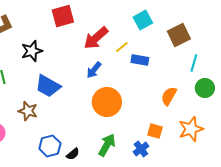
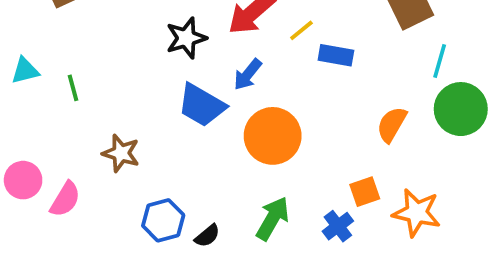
black star: (32, 51) -> (186, 38), moved
blue trapezoid: (48, 86) -> (202, 105), moved
green circle: (205, 88) -> (461, 109), size x1.4
orange star: (191, 129) -> (417, 213), moved, turned 30
orange square: (155, 131) -> (365, 192), turned -35

